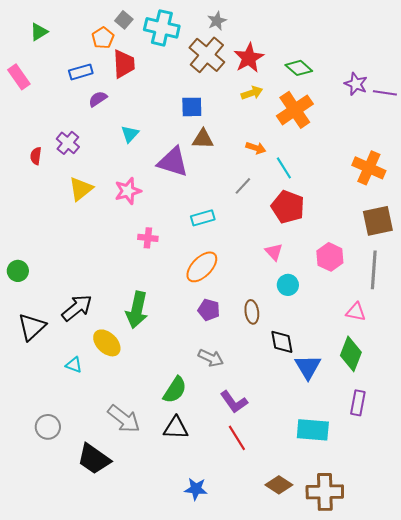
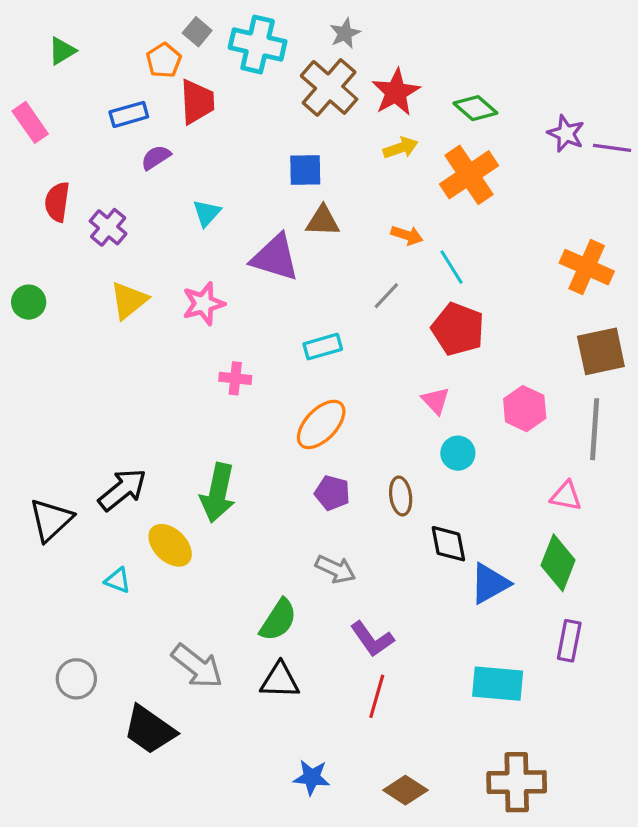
red semicircle: (36, 156) -> (57, 202), moved, size x1.4
green circle: (18, 271) -> (29, 302), moved
blue triangle: (308, 367) -> (490, 583), turned 32
red line: (237, 438) -> (377, 696), turned 48
brown diamond: (279, 485) -> (405, 790), moved

